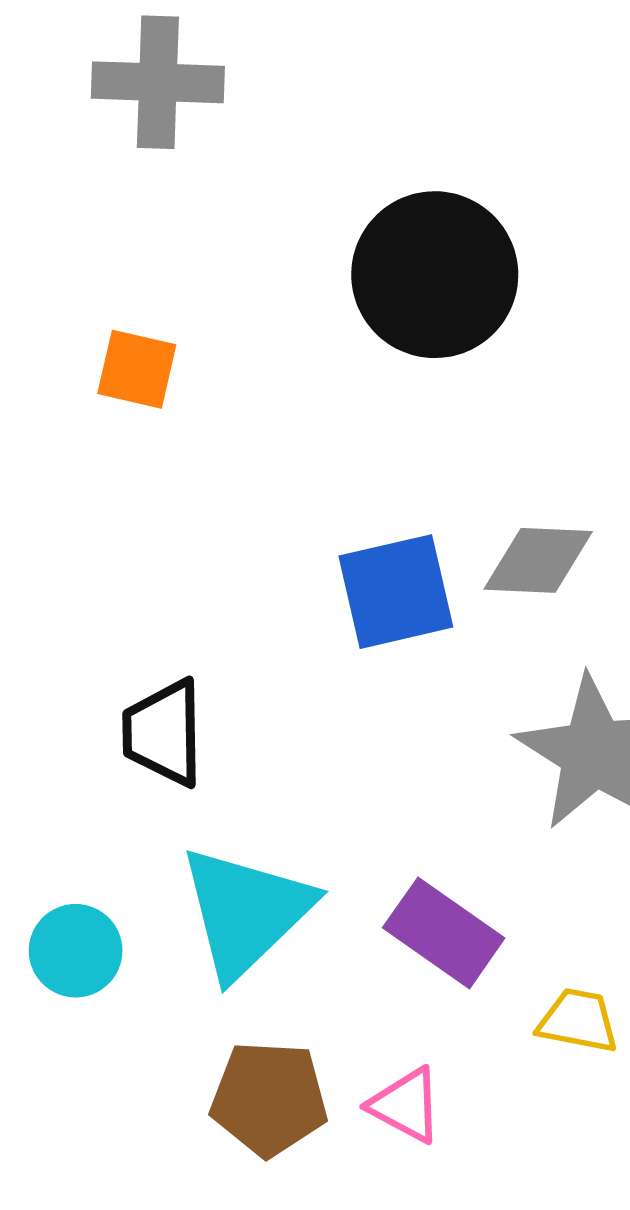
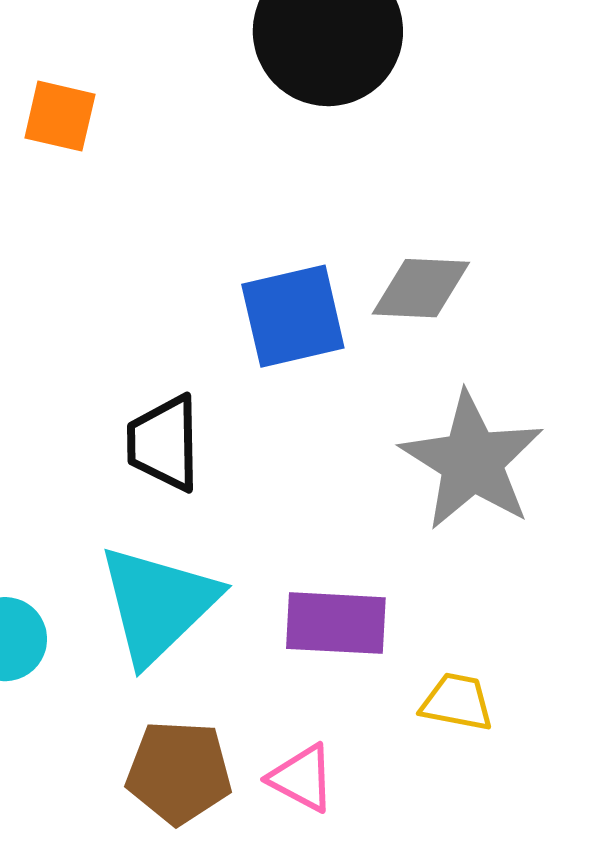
black trapezoid: (163, 733) -> (164, 443), moved
purple rectangle: (444, 933) -> (336, 623), turned -32

